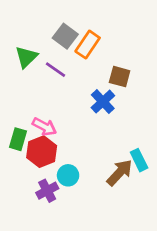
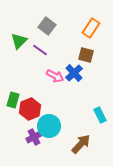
orange rectangle: (88, 45) -> (91, 28), moved
pink arrow: (44, 127) -> (55, 76), moved
brown arrow: (120, 173) -> (81, 144), moved
cyan circle: (68, 175) -> (49, 126), size x1.5

